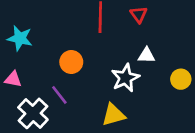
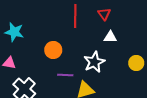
white triangle: (146, 55) -> (110, 37), moved
purple line: (59, 95) -> (65, 75), moved, turned -49

